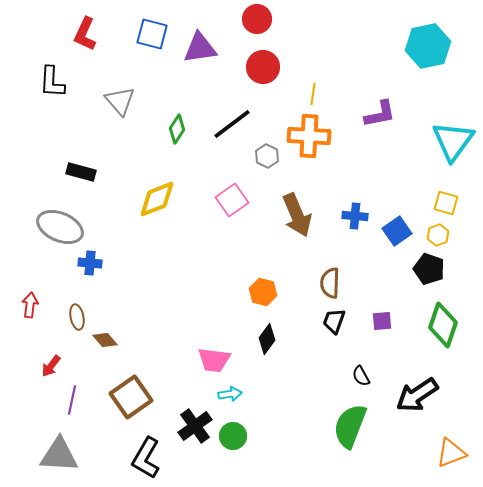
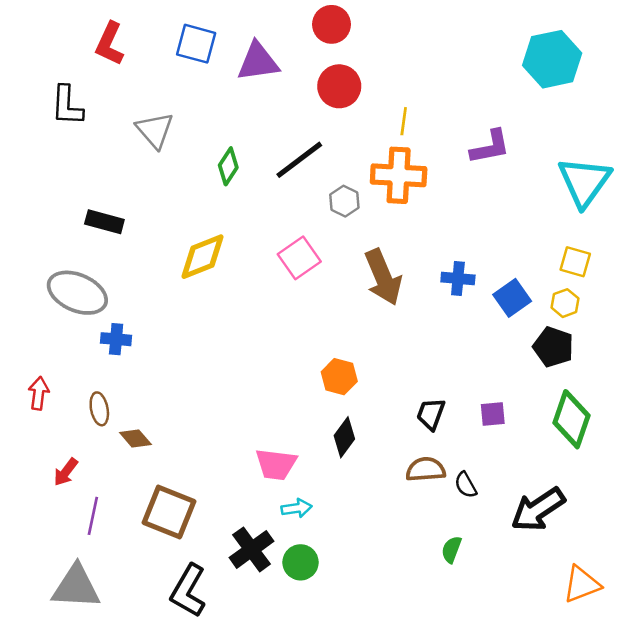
brown semicircle: (330, 283) -> (426, 469), moved, turned 84
brown square: (131, 397) -> (169, 512), turned -33
green semicircle: (350, 426) -> (451, 549), size x0.5

